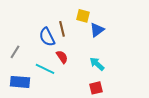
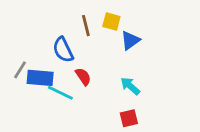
brown line: (62, 29) -> (86, 26), moved
blue rectangle: (20, 82) -> (40, 78), moved

